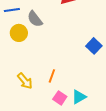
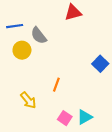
orange line: (52, 76) -> (56, 85), moved

